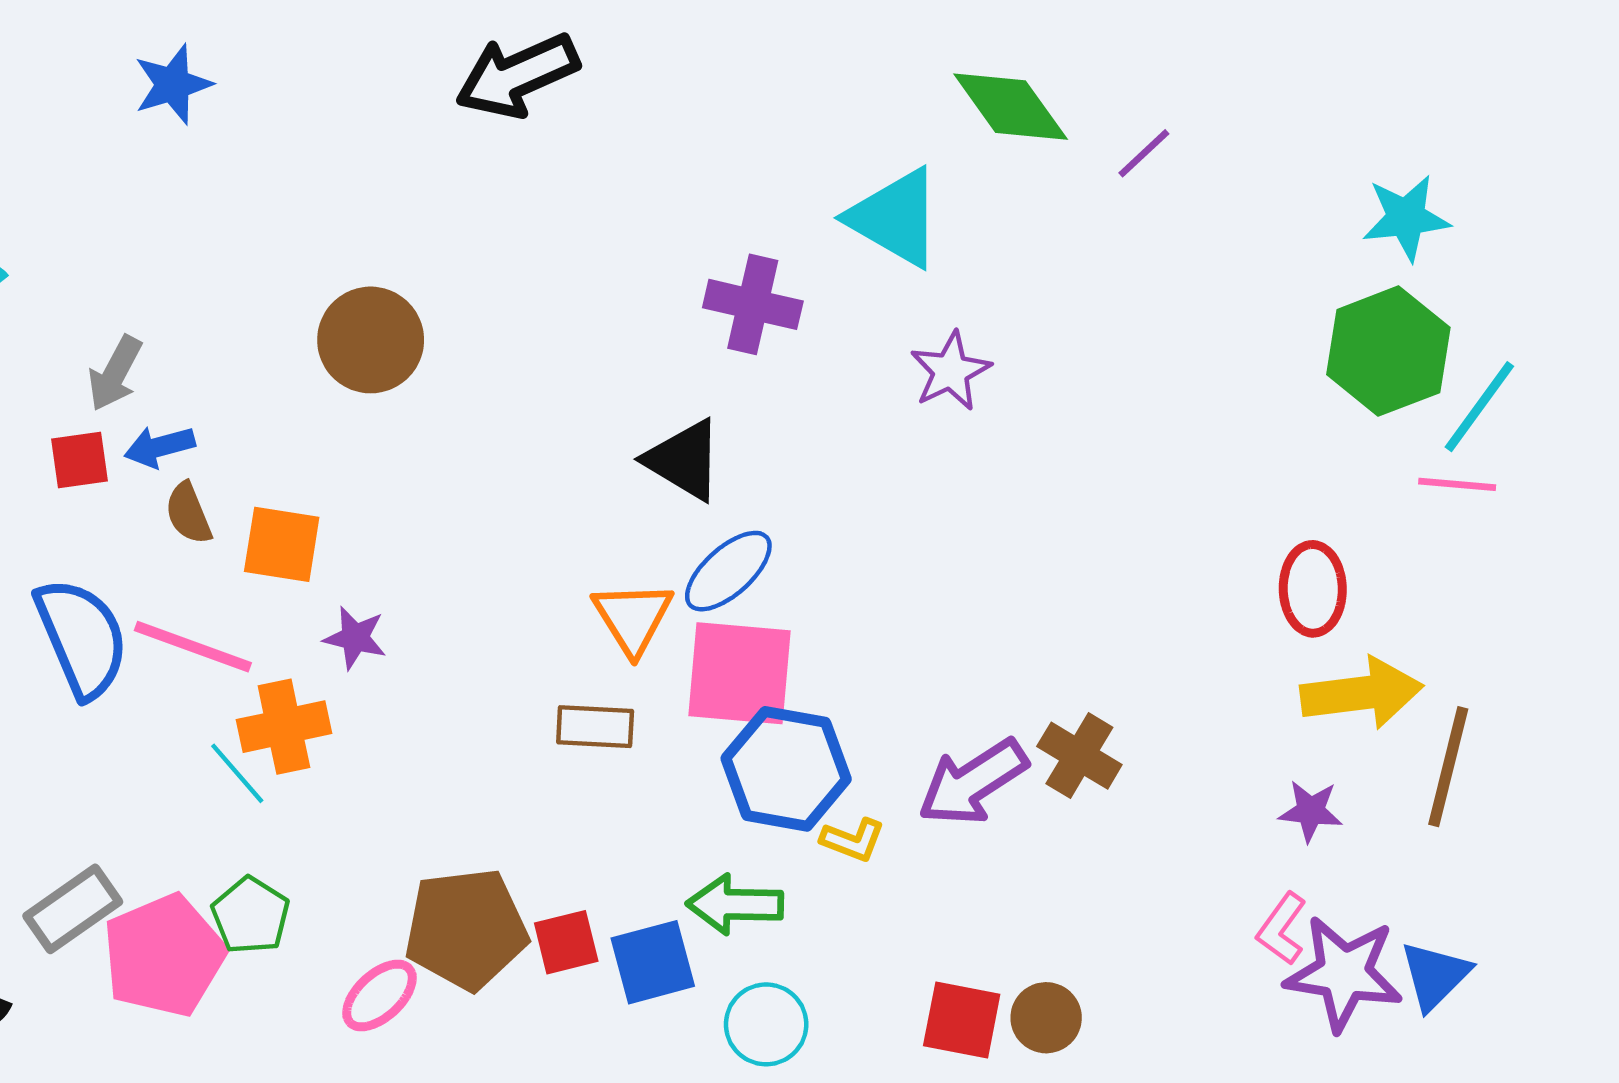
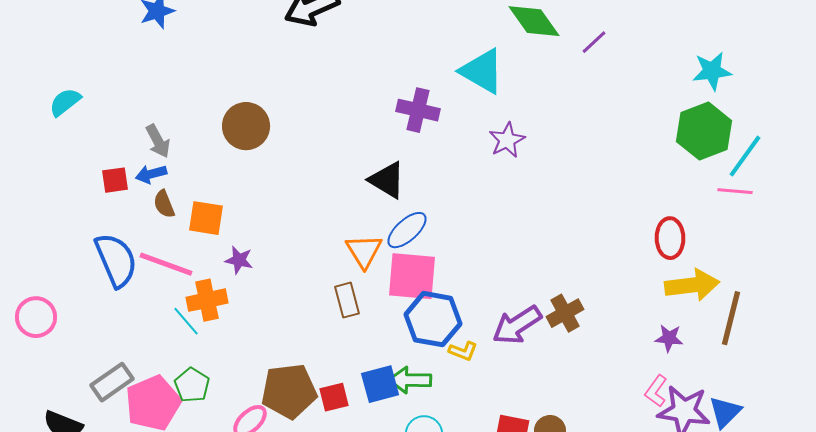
gray arrow: (115, 373) -> (158, 141), moved, turned -56
brown rectangle: (595, 727) -> (347, 300), turned 72
brown cross: (1079, 756) -> (565, 313), turned 30
blue square: (653, 962) -> (380, 384), moved

